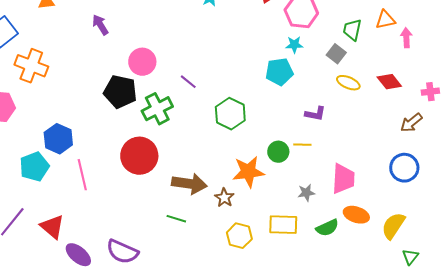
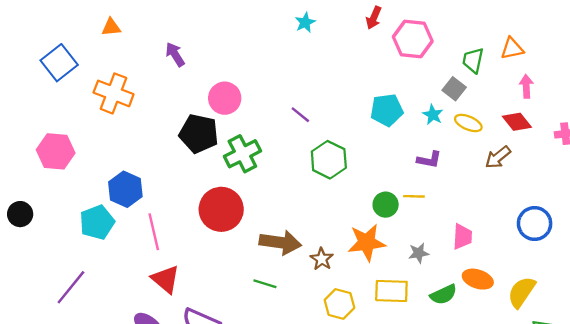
pink arrow: (406, 38) -> (526, 86), moved
cyan star: (294, 45) -> (433, 115), moved, turned 30
orange cross: (31, 66) -> (114, 93), moved
purple line: (188, 82) -> (300, 115), moved
brown arrow: (411, 123) -> (498, 157), moved
orange star: (248, 172) -> (367, 242), moved
pink trapezoid: (343, 179) -> (462, 237), size x0.7
red triangle: (52, 227) -> (166, 279), moved

